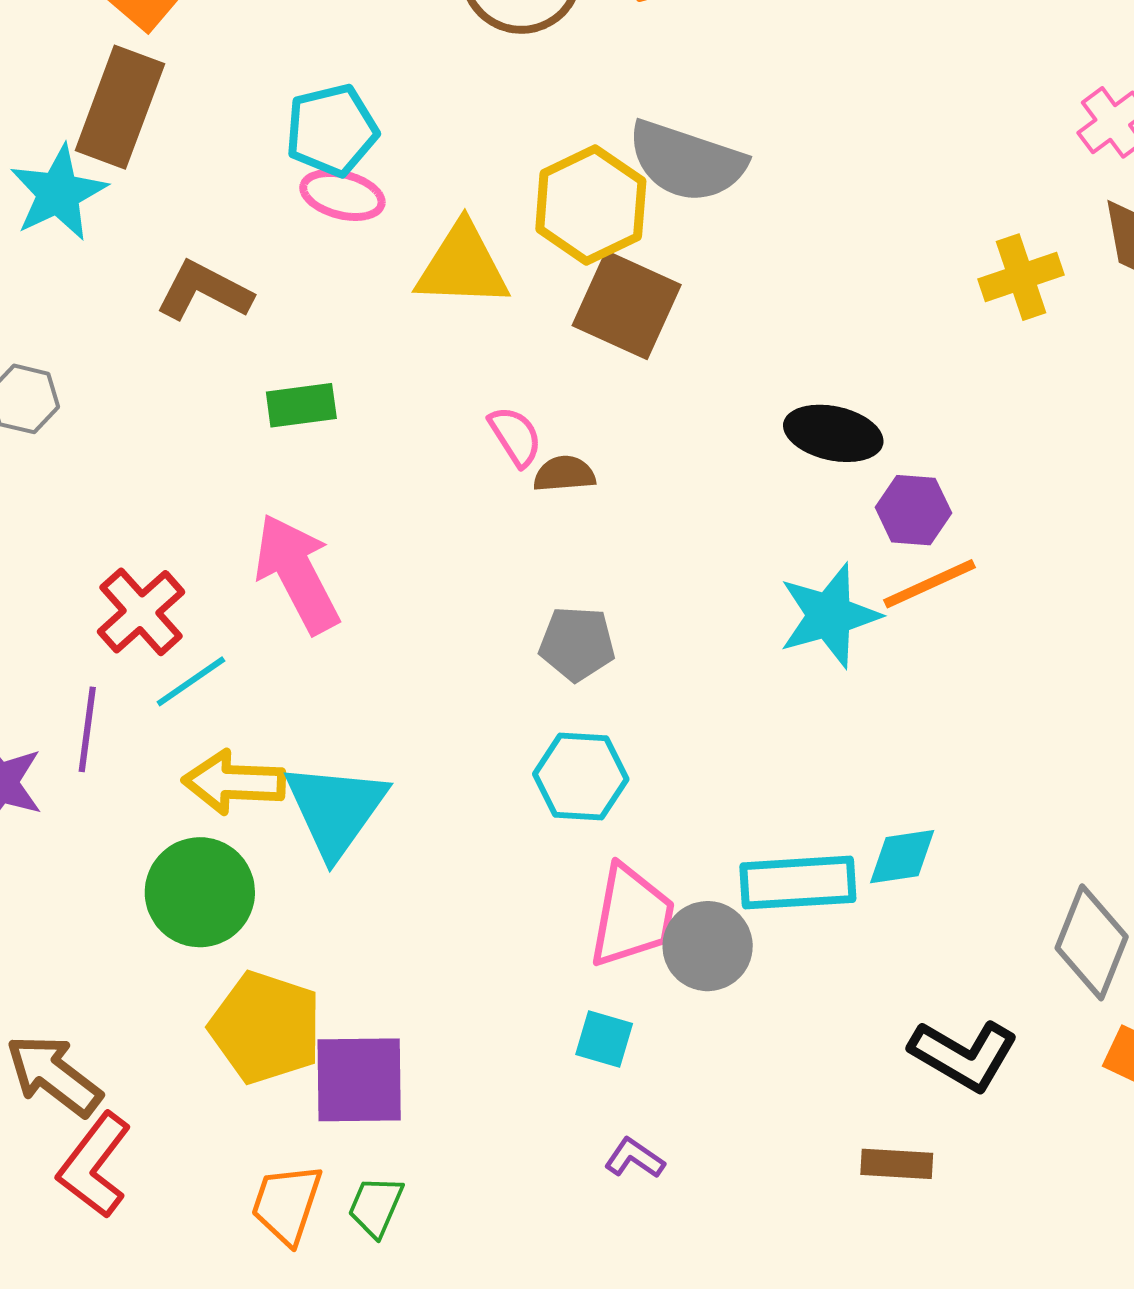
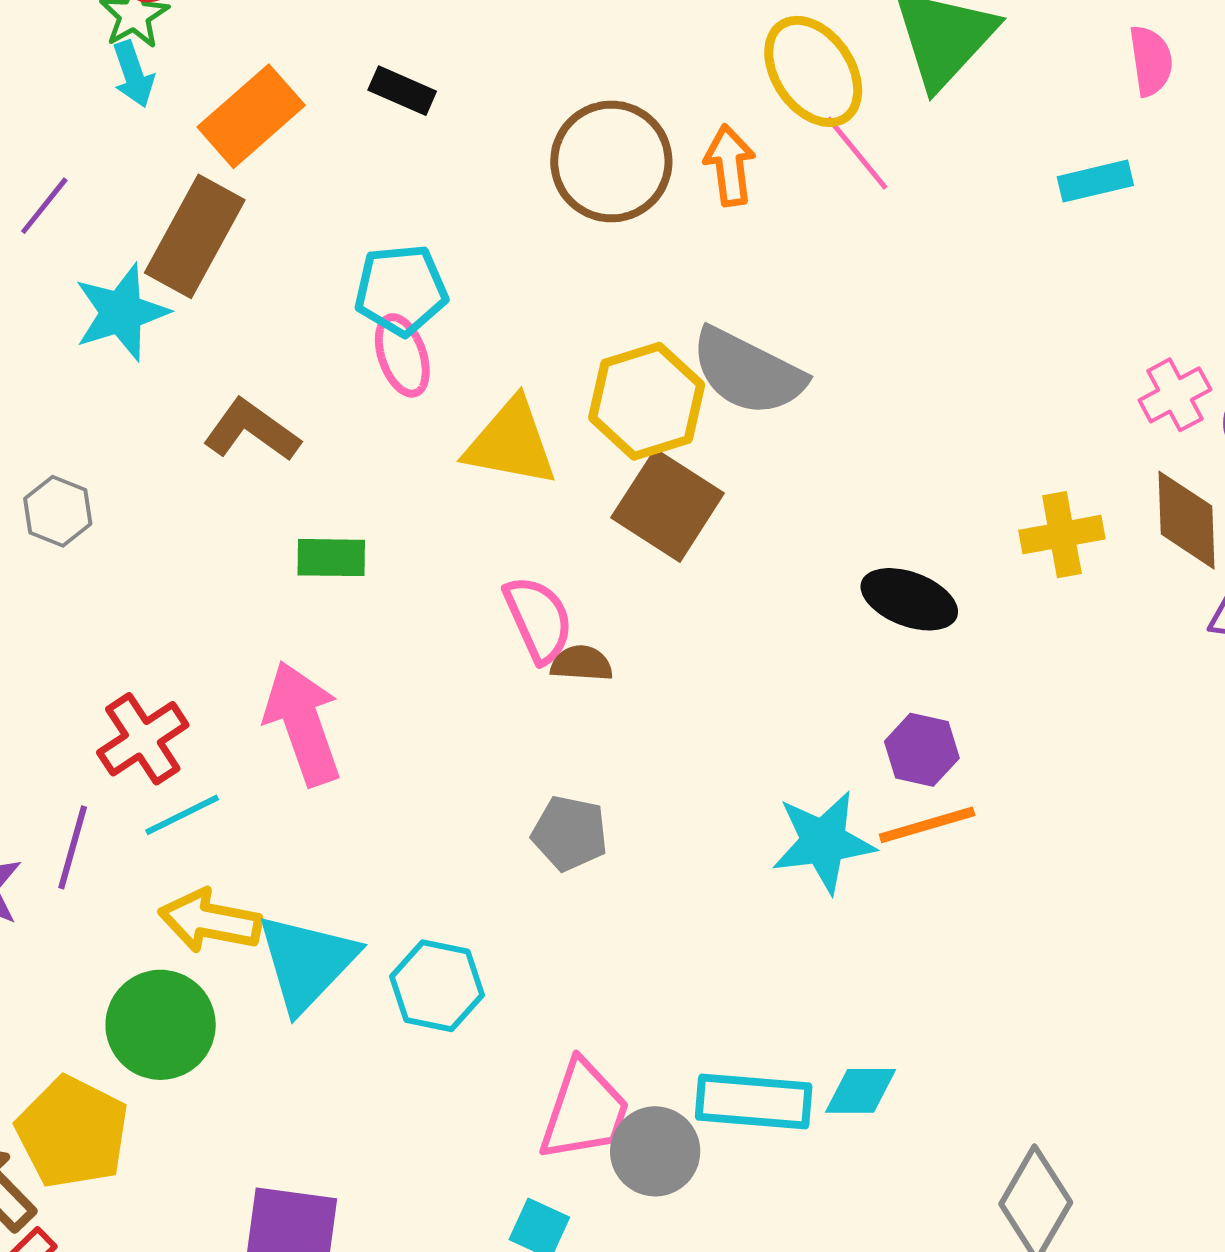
pink ellipse: (342, 195) -> (402, 355), turned 48
black ellipse: (833, 433) -> (909, 599), moved
pink semicircle: (515, 436) -> (538, 619), size x1.4
cyan hexagon: (581, 777) -> (437, 986), moved
yellow pentagon: (266, 1027) -> (72, 1132), moved

